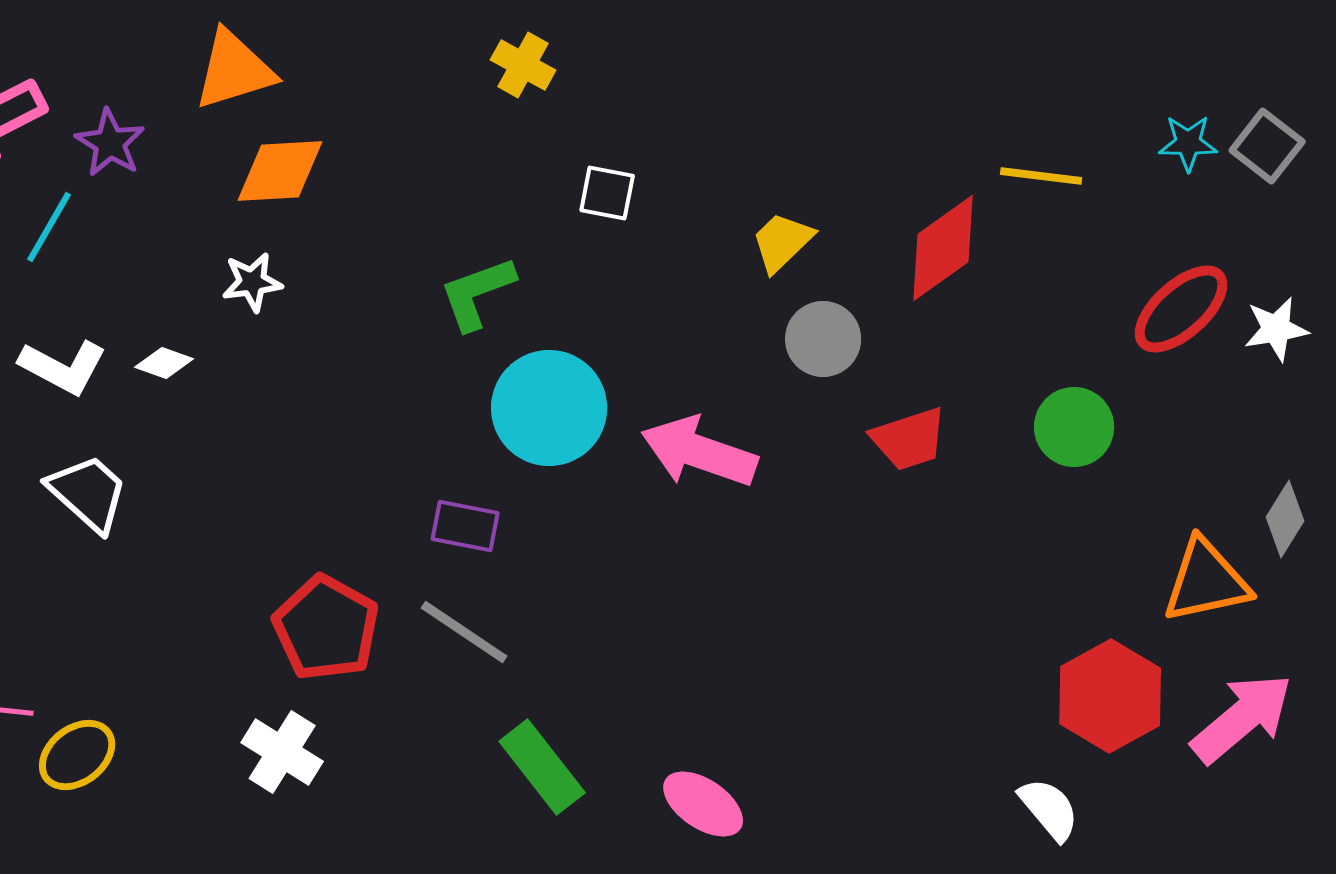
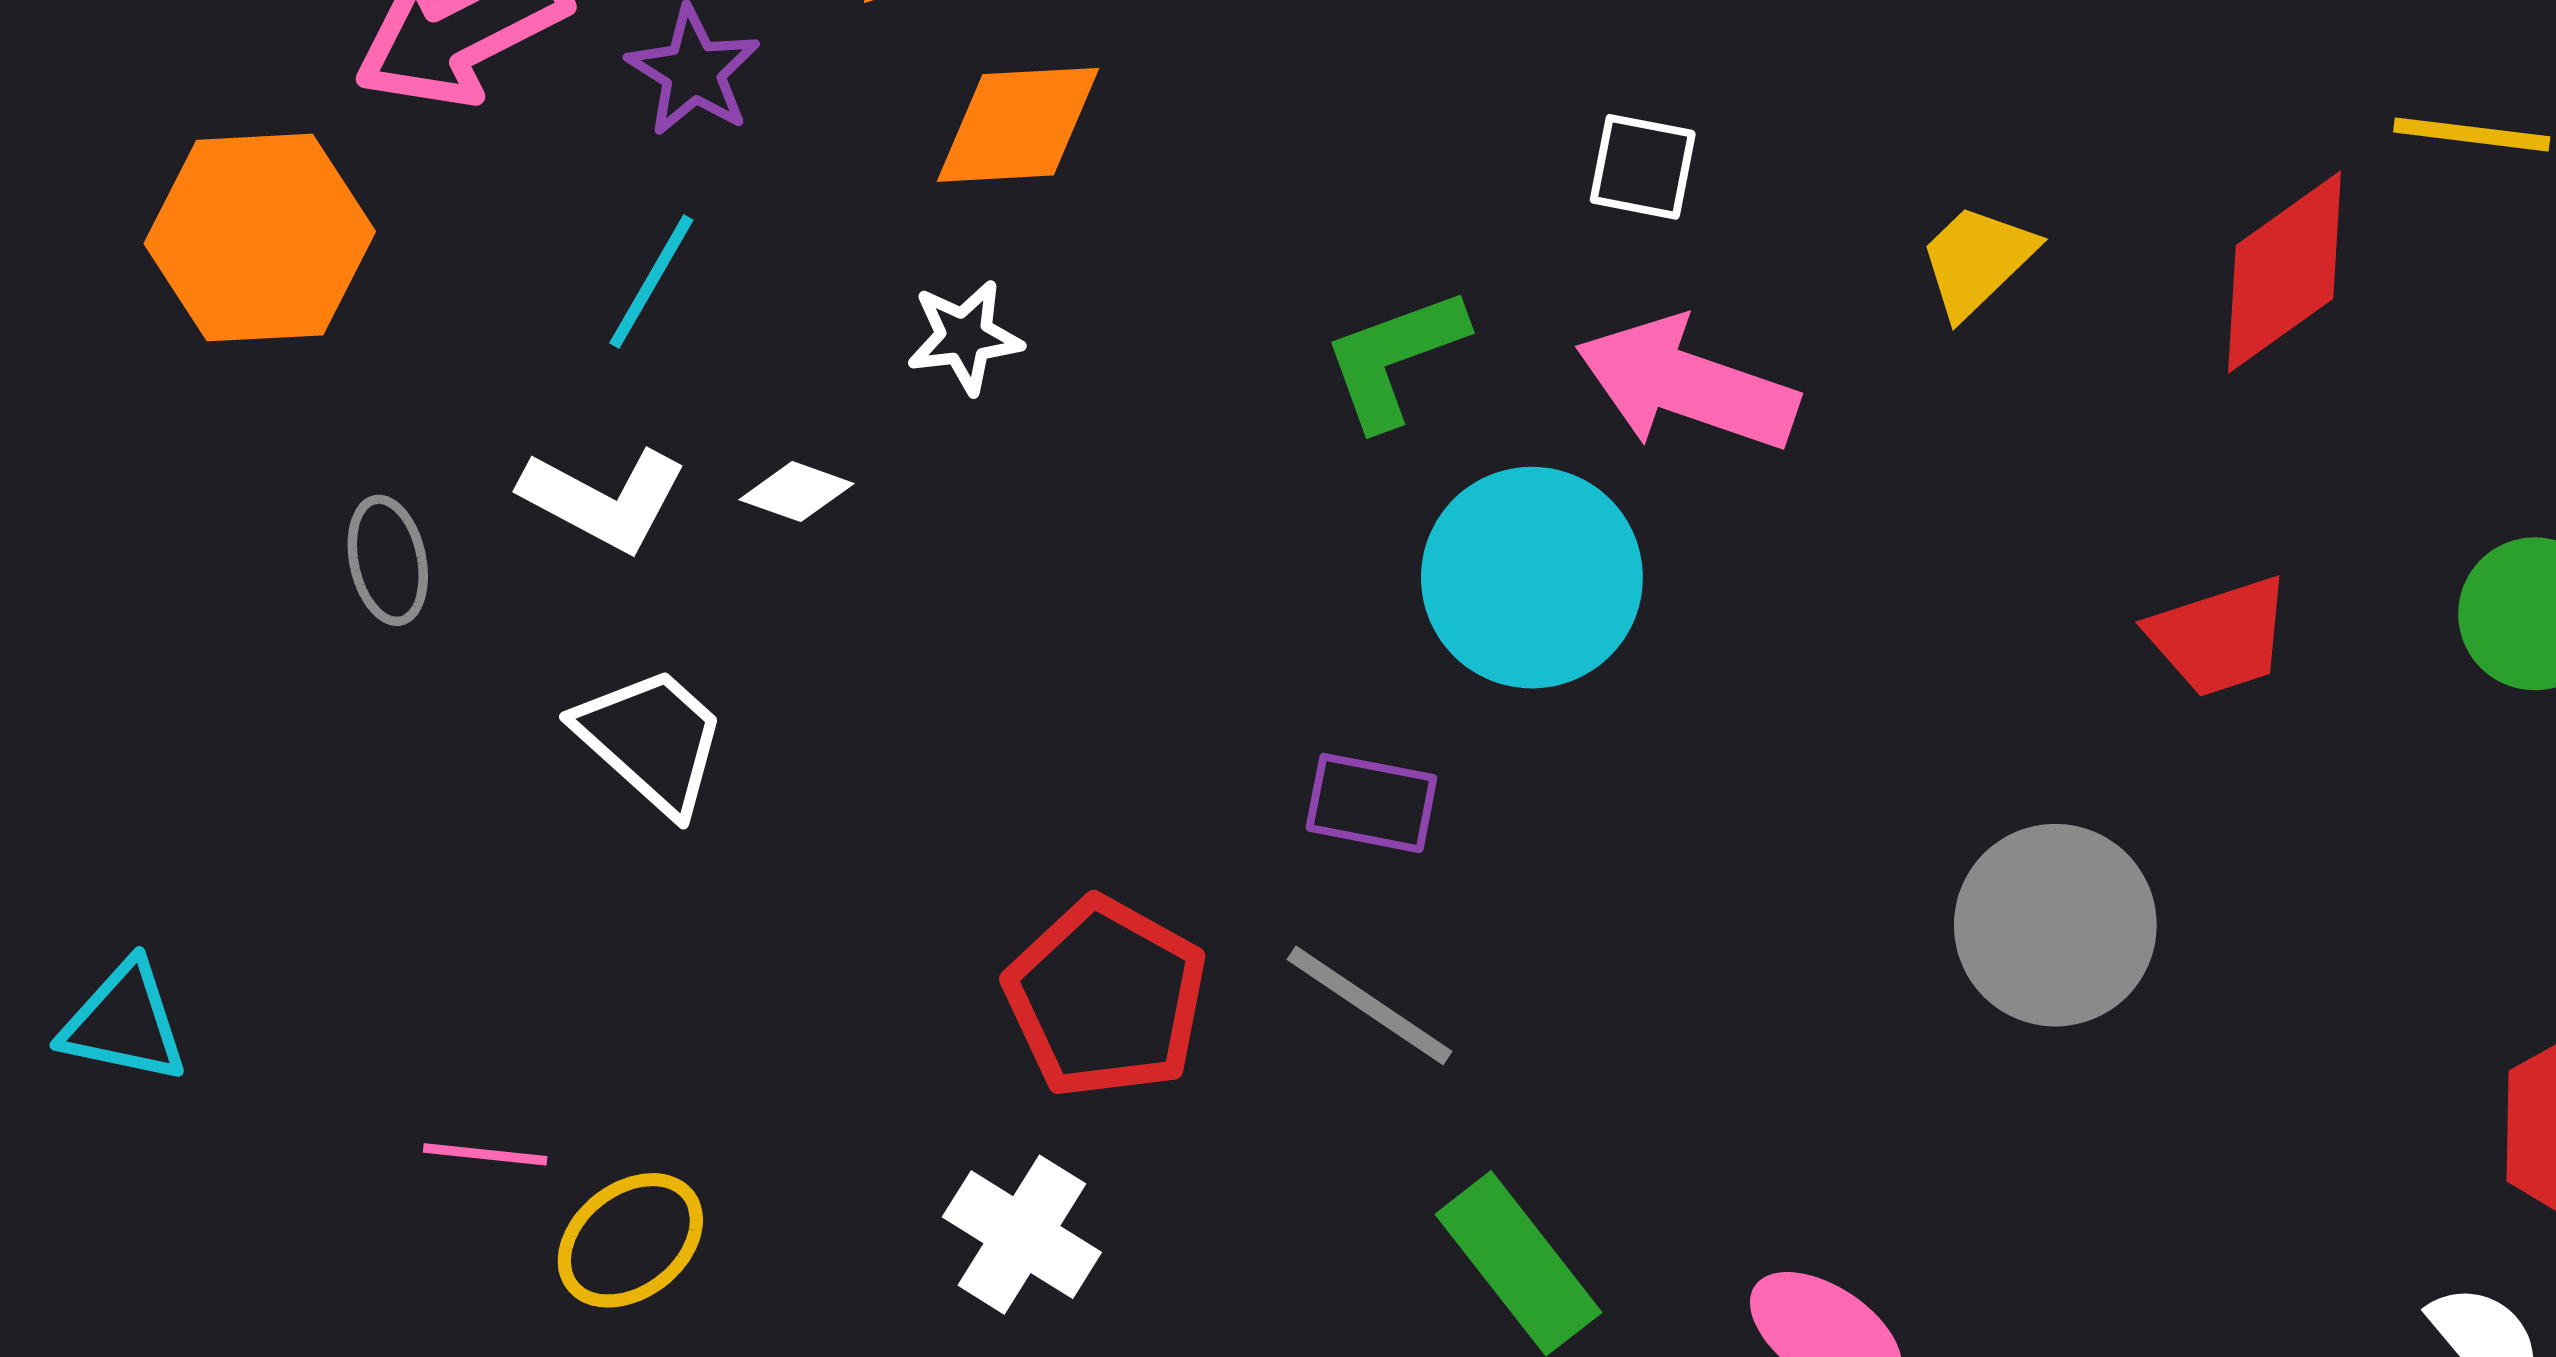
cyan line: (49, 227) -> (651, 281), moved
gray circle: (823, 339) -> (2055, 925), moved, size x1.4
pink arrow: (699, 452) -> (1687, 385), moved

